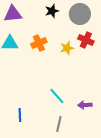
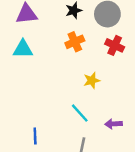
orange cross: (39, 43) -> (75, 42), moved
yellow star: (67, 48) -> (92, 80), moved

